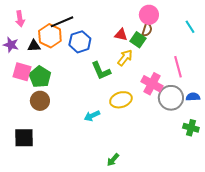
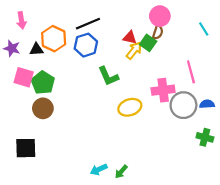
black line: (62, 22) -> (88, 24), moved
yellow arrow: (125, 58) -> (134, 50), moved
pink cross: (152, 84) -> (163, 90), turned -35
cyan arrow: (92, 116) -> (99, 169), moved

